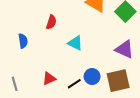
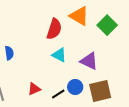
red semicircle: (51, 22) -> (54, 29), moved, size x1.5
purple triangle: (124, 49) -> (89, 61), moved

